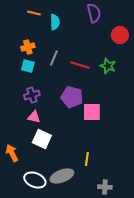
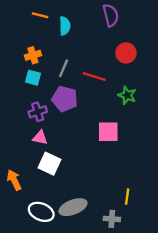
red circle: (120, 35) -> (126, 53), moved
green star: (108, 66) -> (127, 95), moved
purple pentagon: (72, 97) -> (65, 99), moved
yellow line: (87, 159) -> (127, 197), moved
gray cross: (105, 187) -> (112, 219), moved

